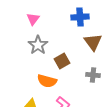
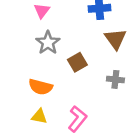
orange semicircle: (47, 81) -> (41, 87), moved

